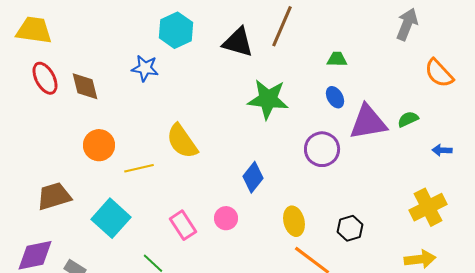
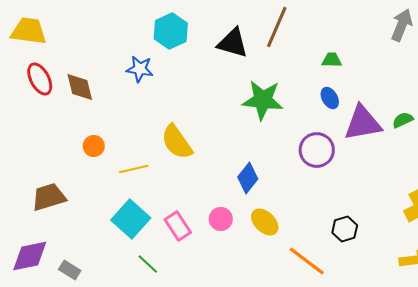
orange circle: (99, 145) -> (94, 146), size x0.7
cyan square: (111, 218) -> (131, 219), moved
yellow ellipse: (294, 221) -> (265, 222), moved, turned -32

